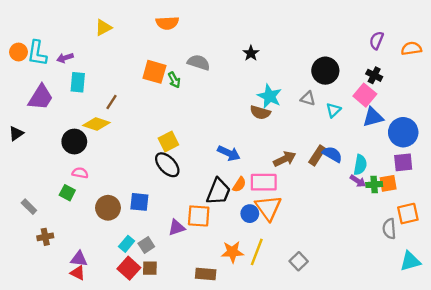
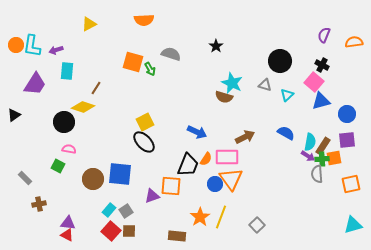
blue circle: (403, 132) -> (347, 114), size x0.7
brown rectangle: (317, 155) -> (323, 146), moved
blue square: (139, 202) -> (120, 174), size x1.4
gray semicircle: (389, 229) -> (317, 174), moved
orange star: (232, 252) -> (200, 217), turned -30

